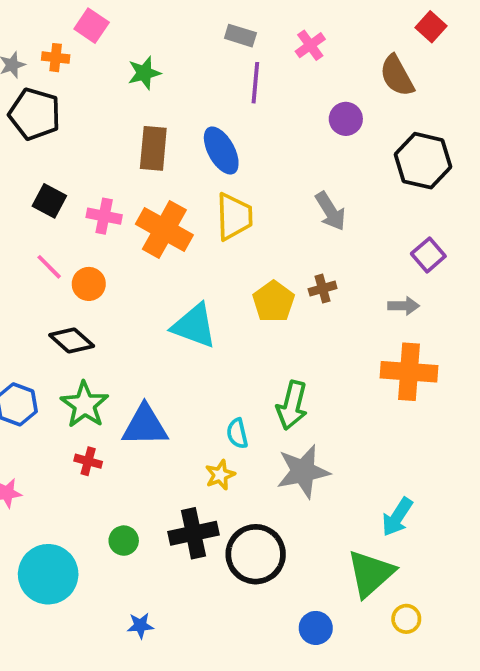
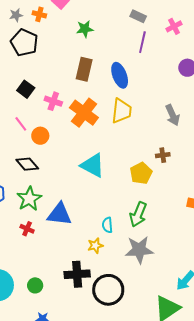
yellow pentagon: (273, 302) -> (141, 173), moved
green circle: (124, 541) -> (35, 285), moved

